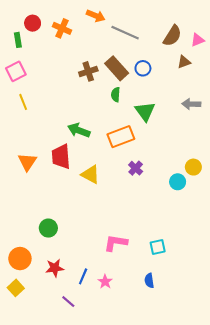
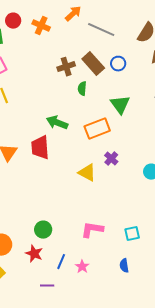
orange arrow: (96, 16) -> (73, 14), turned -66
green semicircle: (116, 95) -> (82, 89), moved
yellow triangle: (90, 174) -> (87, 173), moved
green circle: (48, 228) -> (43, 230), moved
red star: (55, 268) -> (34, 254), turned 30
purple line: (68, 302) -> (47, 286), turned -40

